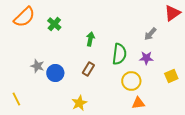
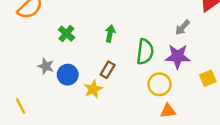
green cross: (54, 24) -> (66, 34), moved
purple star: (146, 58) -> (178, 56), size x1.5
yellow star: (79, 103) -> (93, 89), moved

